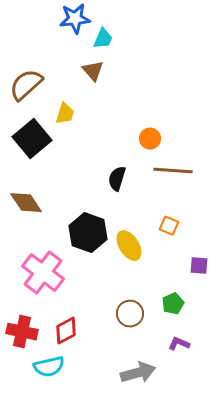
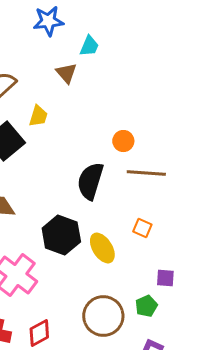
cyan trapezoid: (103, 39) -> (89, 46), moved
black semicircle: (117, 179) -> (90, 181), size x1.5
purple square: (199, 266) -> (165, 278), moved
brown circle: (130, 314) -> (103, 316), size x1.5

